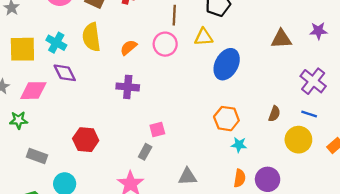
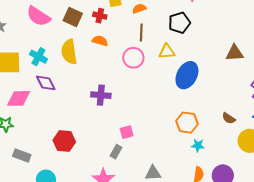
orange semicircle: (129, 48) -> (100, 41), moved, turned 56
brown semicircle: (274, 114) -> (229, 118), turned 104

